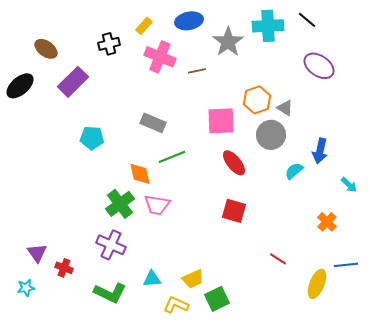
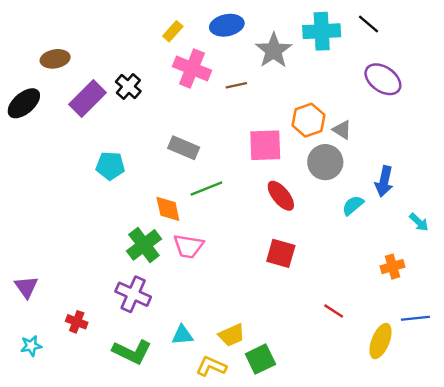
black cross: (109, 44) -> (128, 86), moved, turned -35
brown ellipse: (46, 49) -> (55, 59), turned -45
orange cross: (327, 222) -> (393, 267), turned 30
purple triangle: (37, 253) -> (26, 287), moved

